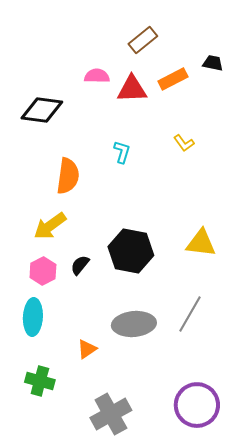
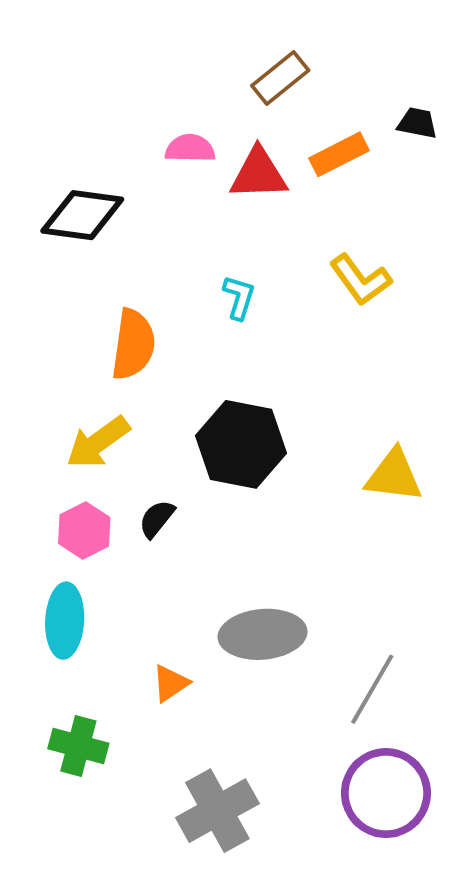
yellow L-shape: (184, 143) -> (360, 280), size x1.5
black hexagon: (131, 251) -> (241, 444), moved
gray line: (190, 314) -> (372, 689), moved

